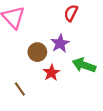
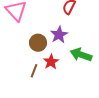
brown line: (20, 89) -> (34, 71), moved, turned 56

